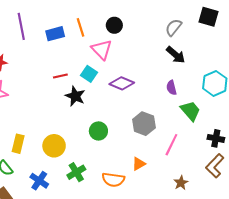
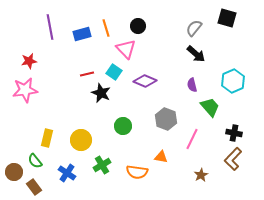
orange triangle: (139, 164) -> (161, 157), turned 40

